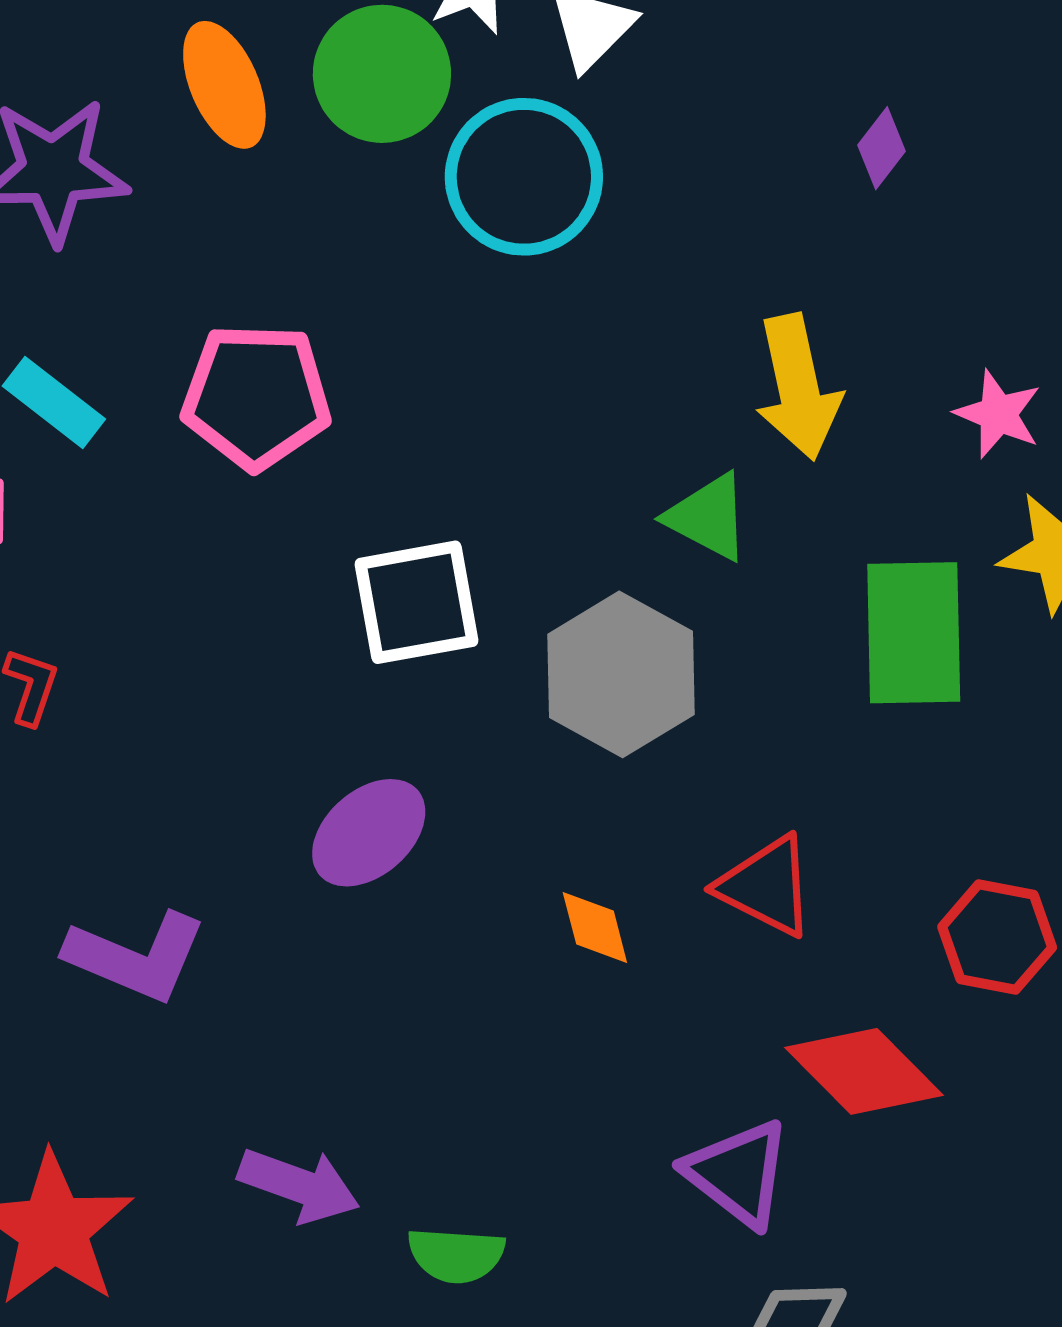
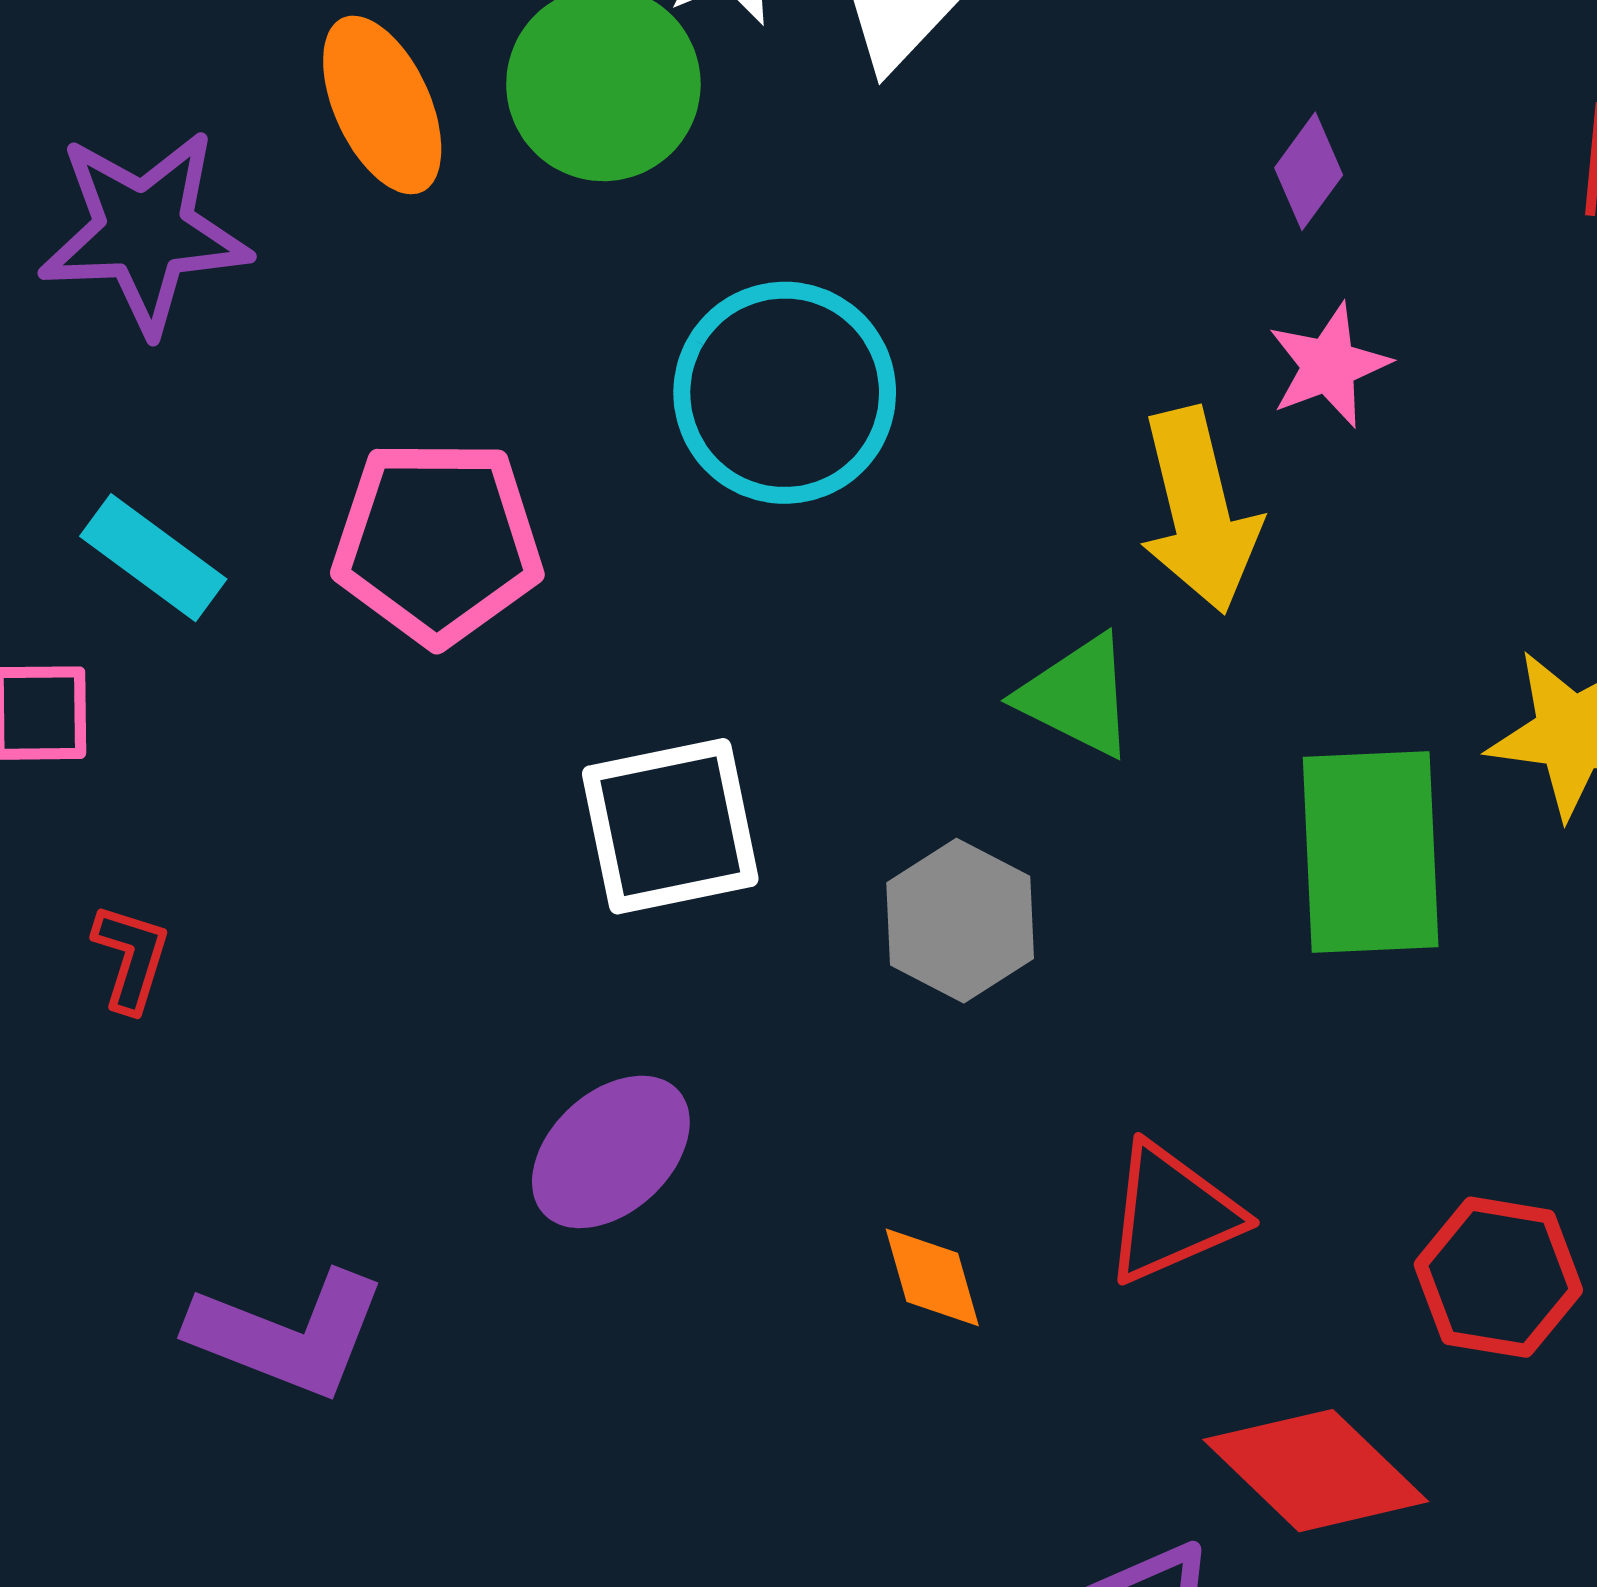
cyan circle: (524, 177) -> (785, 393), moved
pink star: (998, 414) -> (1329, 366), moved, turned 30
gray hexagon: (621, 674) -> (960, 921), size x0.7
red triangle: (766, 886) -> (1172, 1213), turned -49

